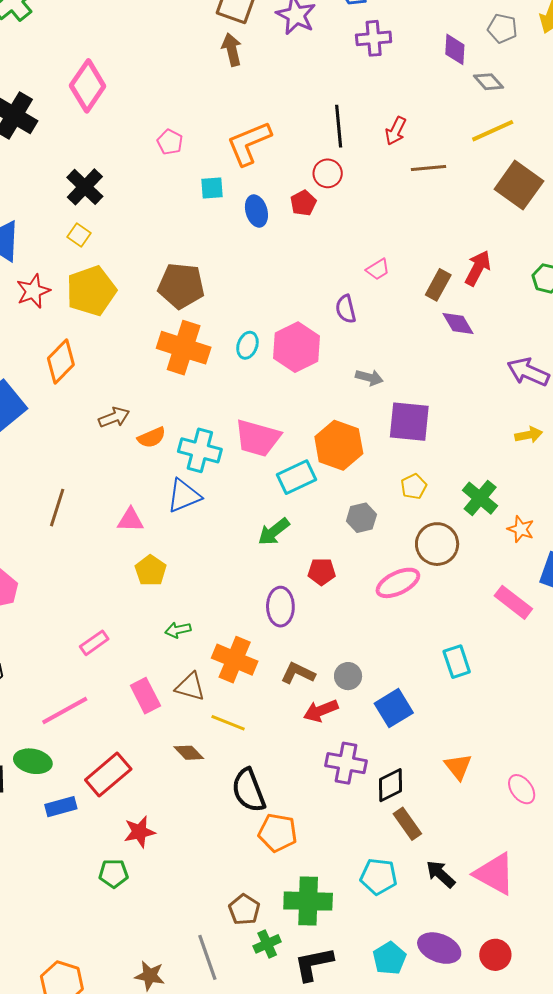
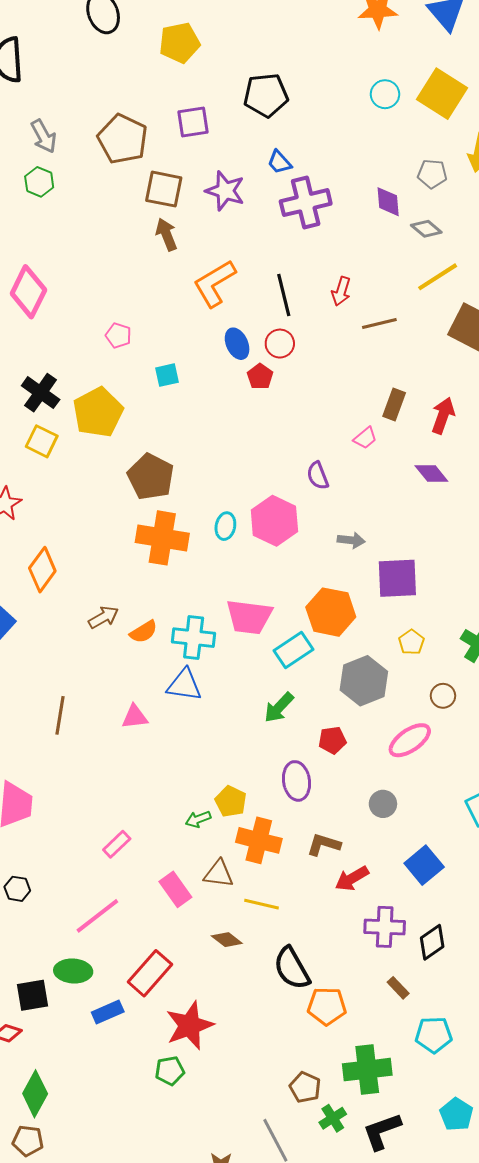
purple cross: (374, 38) -> (306, 203), size x1.4
orange L-shape: (249, 143) -> (215, 283), moved
blue ellipse: (256, 211) -> (237, 344), moved
yellow square: (79, 235) -> (42, 441), size x1.4
pink trapezoid: (378, 269) -> (365, 438), moved
brown rectangle: (438, 285) -> (394, 404), moved
brown pentagon: (181, 286) -> (151, 477), turned 30
yellow pentagon: (91, 291) -> (98, 412), moved
blue triangle: (184, 496) -> (184, 685), turned 39
gray hexagon: (361, 518) -> (364, 681), size x1.6
brown circle: (437, 544) -> (443, 696), size x0.6
yellow pentagon: (151, 571) -> (231, 801), moved
gray circle: (348, 676) -> (383, 804), moved
brown rectangle: (407, 824) -> (398, 988), moved, size x0.7
red star: (140, 832) -> (190, 1026), size x1.5

